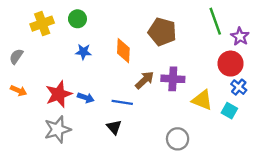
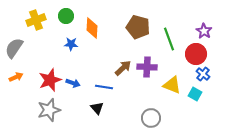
green line: (215, 21) -> (169, 39), moved
orange diamond: (123, 51) -> (92, 28), moved
gray semicircle: (16, 56) -> (14, 48), size x1.5
orange arrow: (19, 91) -> (16, 77), turned -48

